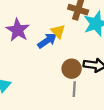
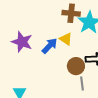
yellow triangle: (58, 31) -> (66, 39), moved

